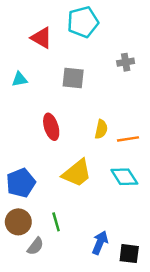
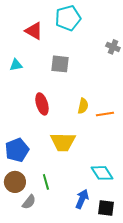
gray cross: (126, 62) -> (113, 47), moved, turned 32
yellow trapezoid: (77, 173) -> (63, 142), turned 40
cyan diamond: (124, 177) -> (102, 173), moved

